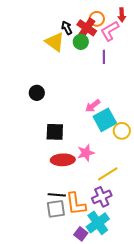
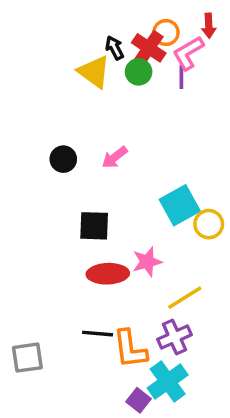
purple line: (104, 57) -> (181, 77), moved
pink arrow: (93, 106) -> (115, 157), moved
gray square: (56, 209) -> (27, 358), moved

